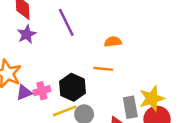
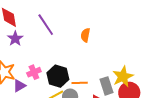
orange semicircle: (113, 42) -> (85, 35), turned -64
orange line: (103, 69) -> (80, 83), moved
pink cross: (42, 91) -> (34, 72), moved

